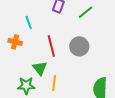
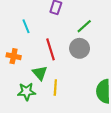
green line: (86, 12) -> (84, 26), moved
orange cross: (15, 42) -> (14, 56), moved

